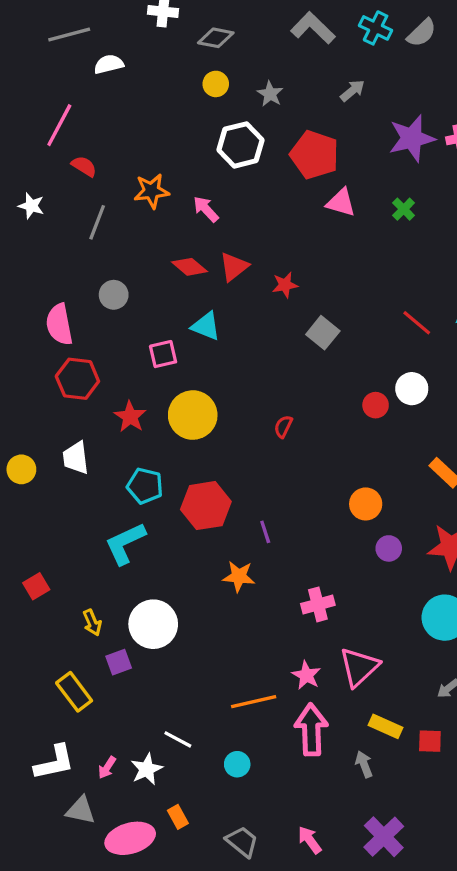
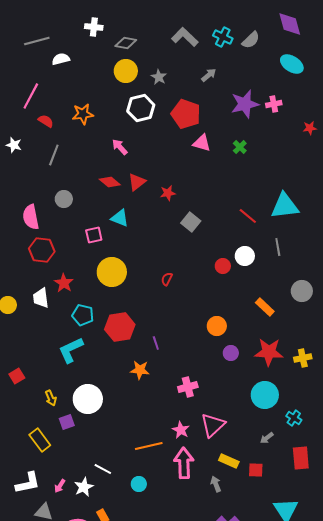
yellow circle: (216, 84) -> (126, 71), size x1.5
orange star: (152, 191) -> (83, 114), moved
red star: (130, 417) -> (64, 283), moved

